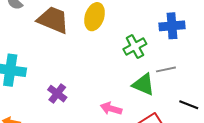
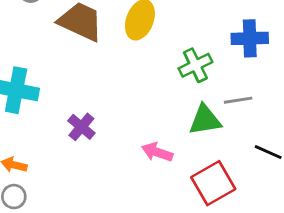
green triangle: (143, 84) -> (205, 120), turned -35

